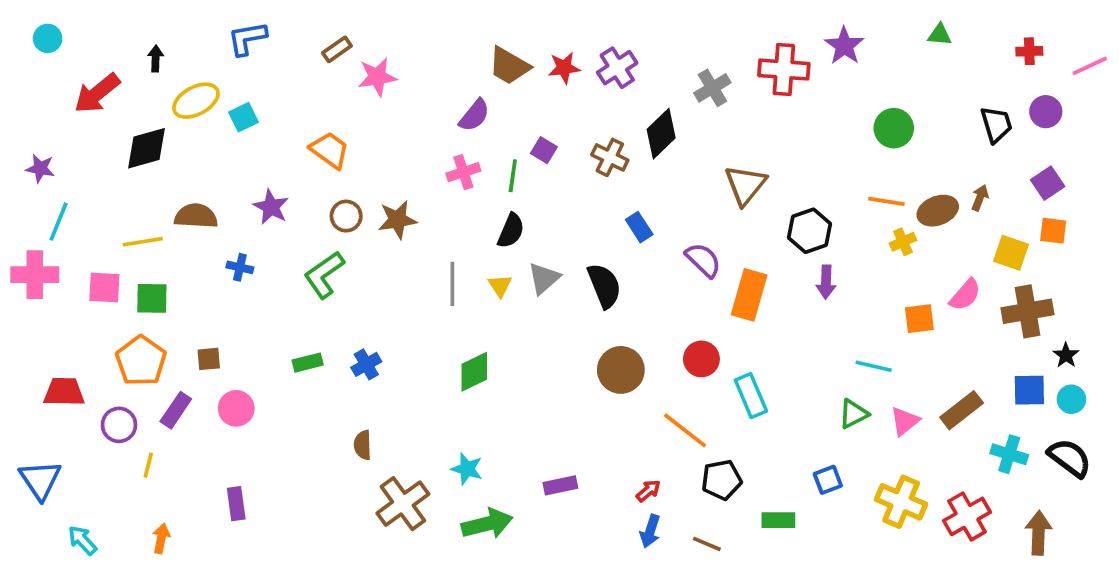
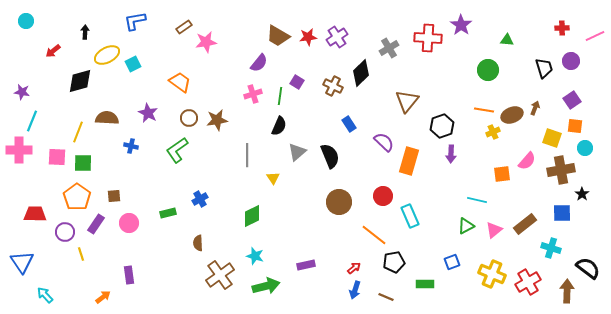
green triangle: (940, 35) -> (507, 40), moved
red arrow: (97, 93) -> (53, 51), size x0.6
yellow line: (143, 242) -> (78, 132), turned -60
yellow triangle: (500, 286) -> (273, 178), moved
green rectangle: (308, 363) -> (168, 213), moved
green diamond: (474, 372) -> (252, 216), moved
cyan circle: (1071, 399) -> (585, 148), moved
black semicircle: (1070, 458) -> (588, 268), moved
yellow line: (148, 465) -> (81, 254), turned -32
orange arrow: (161, 538) -> (103, 297), moved, turned 42

